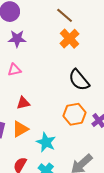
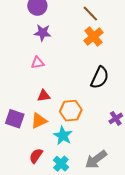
black semicircle: (79, 80) -> (100, 78), turned -120
orange hexagon: (75, 114) -> (71, 111), moved

